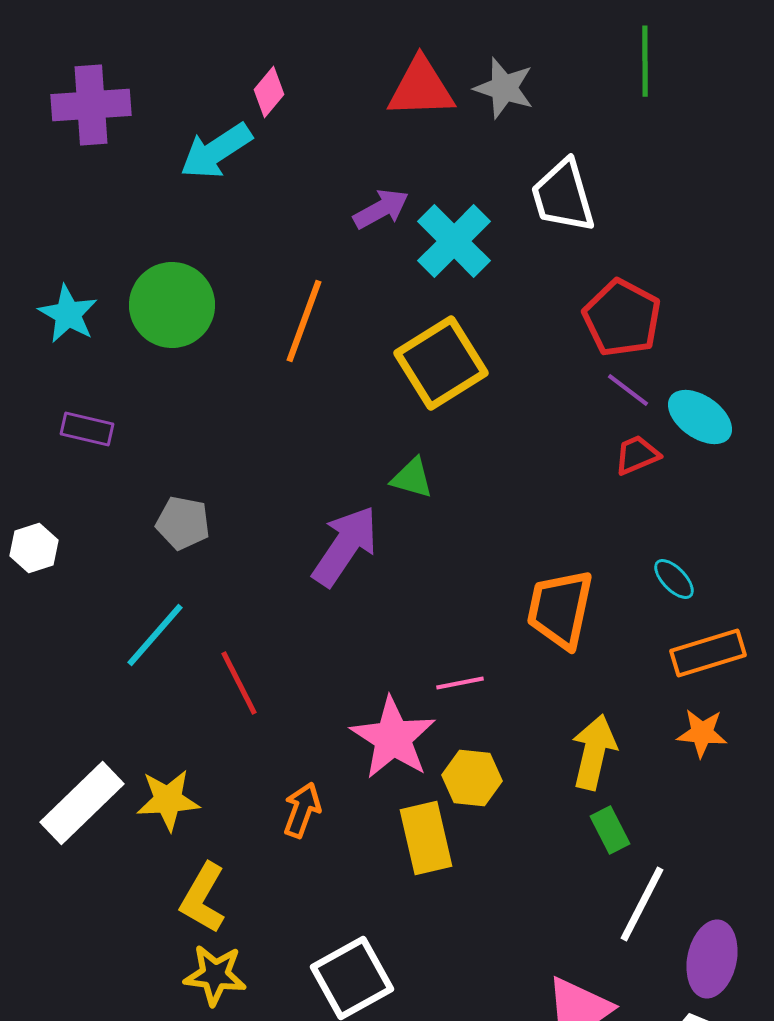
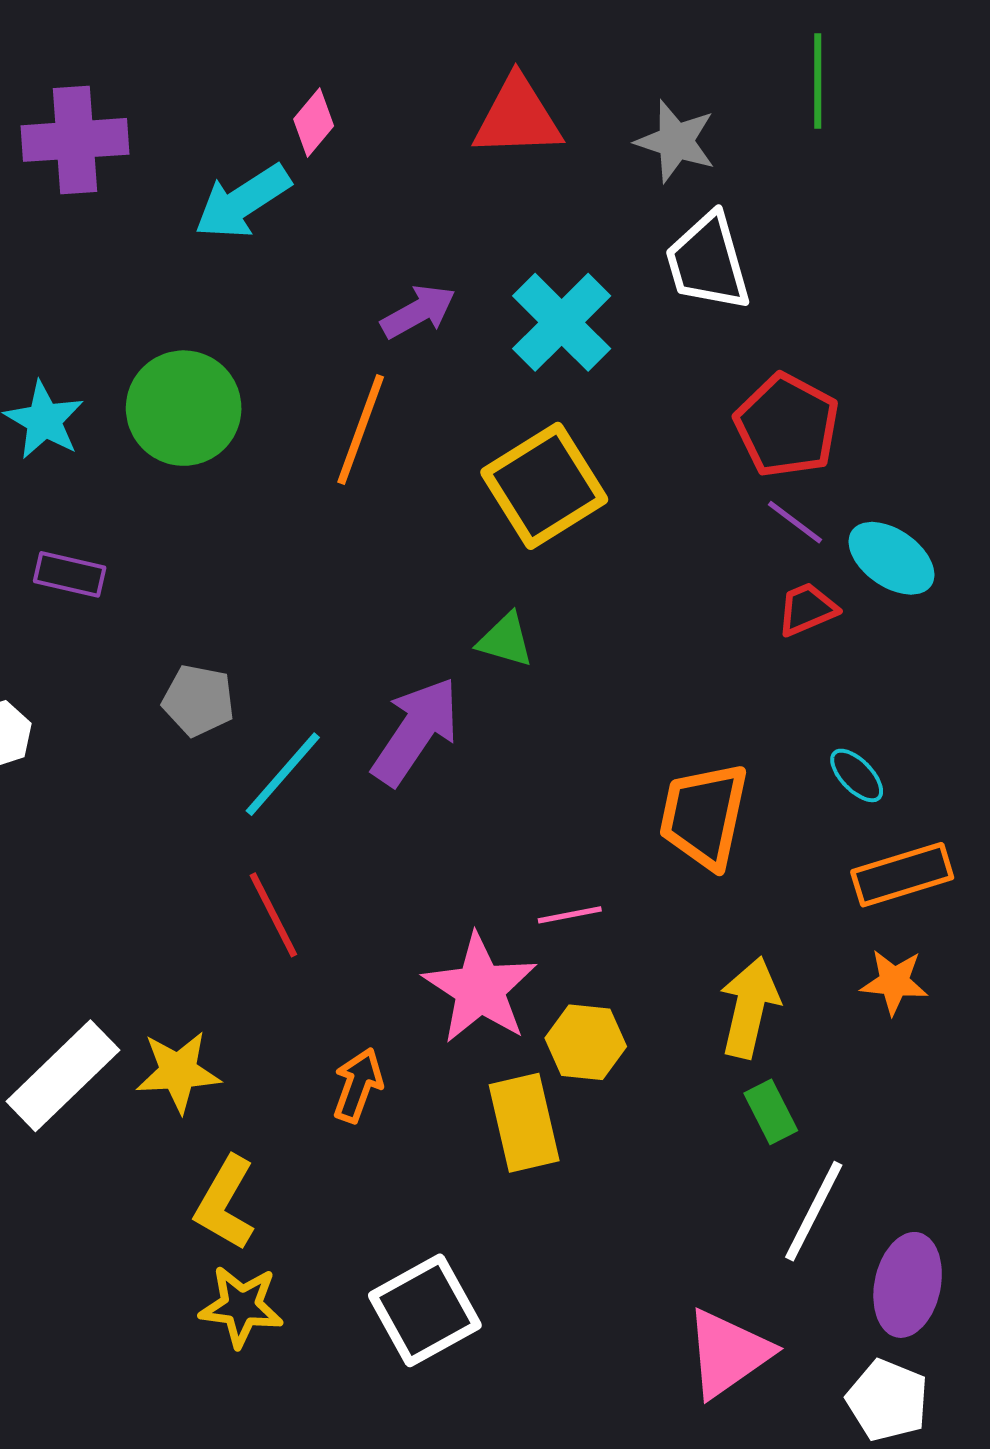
gray star: (504, 88) -> (676, 141), moved
purple arrow: (381, 209) -> (418, 312), moved
cyan line: (155, 635) -> (283, 774), moved

